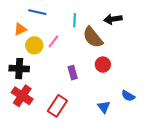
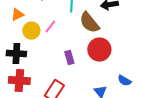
red circle: (103, 65) -> (99, 50), size x1.5
red cross: (22, 96) -> (19, 81), turned -30

